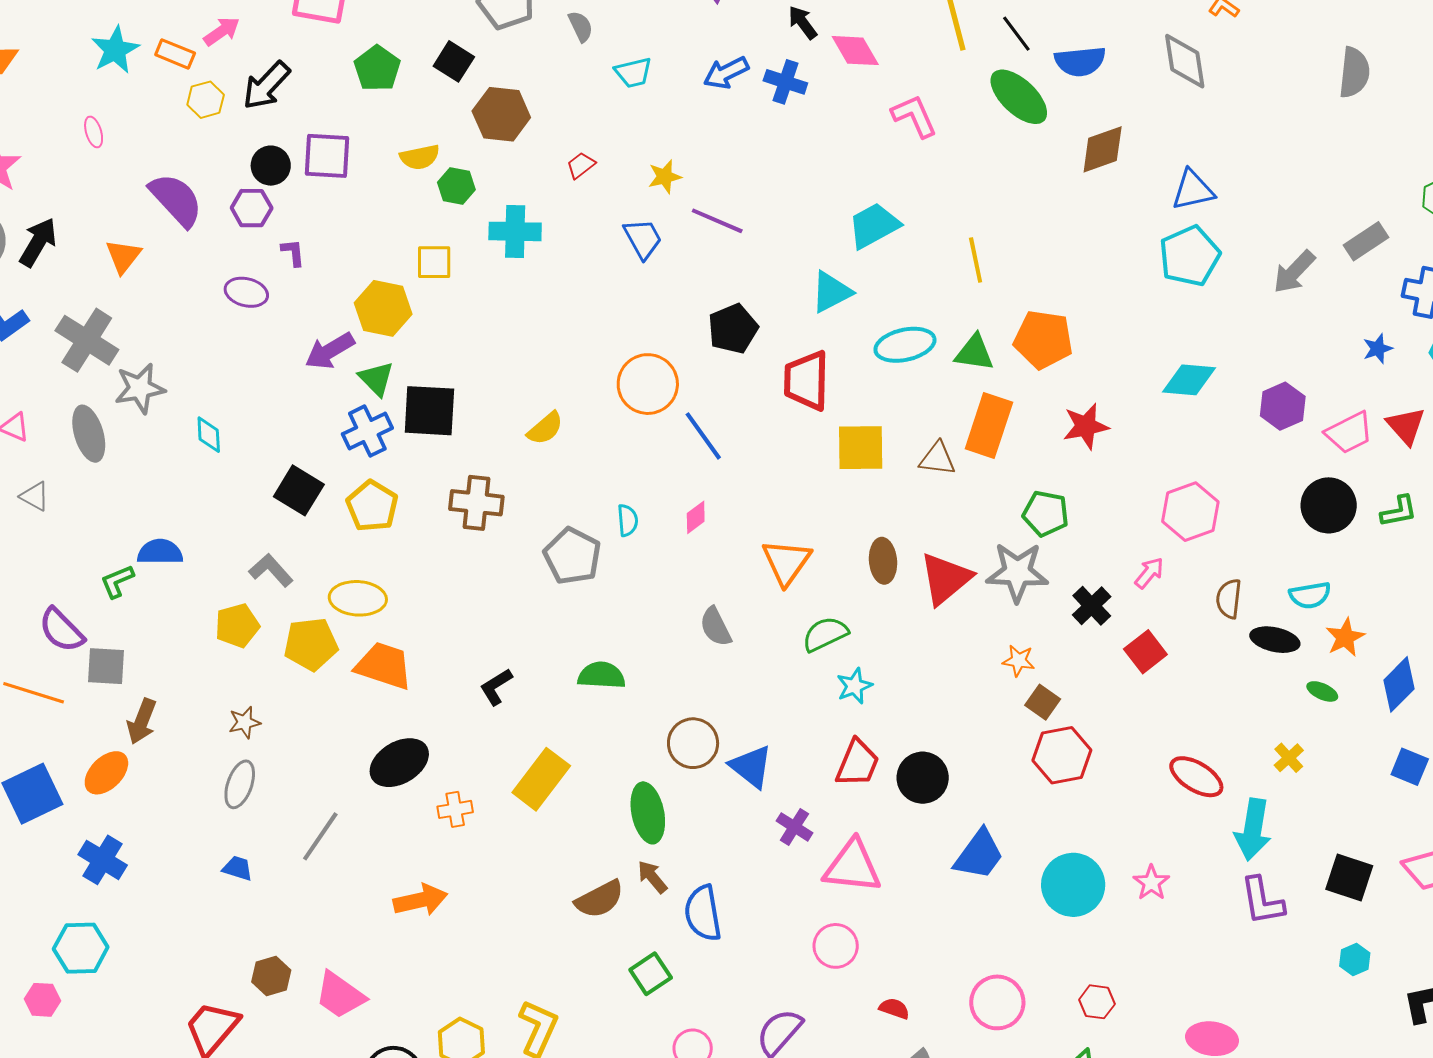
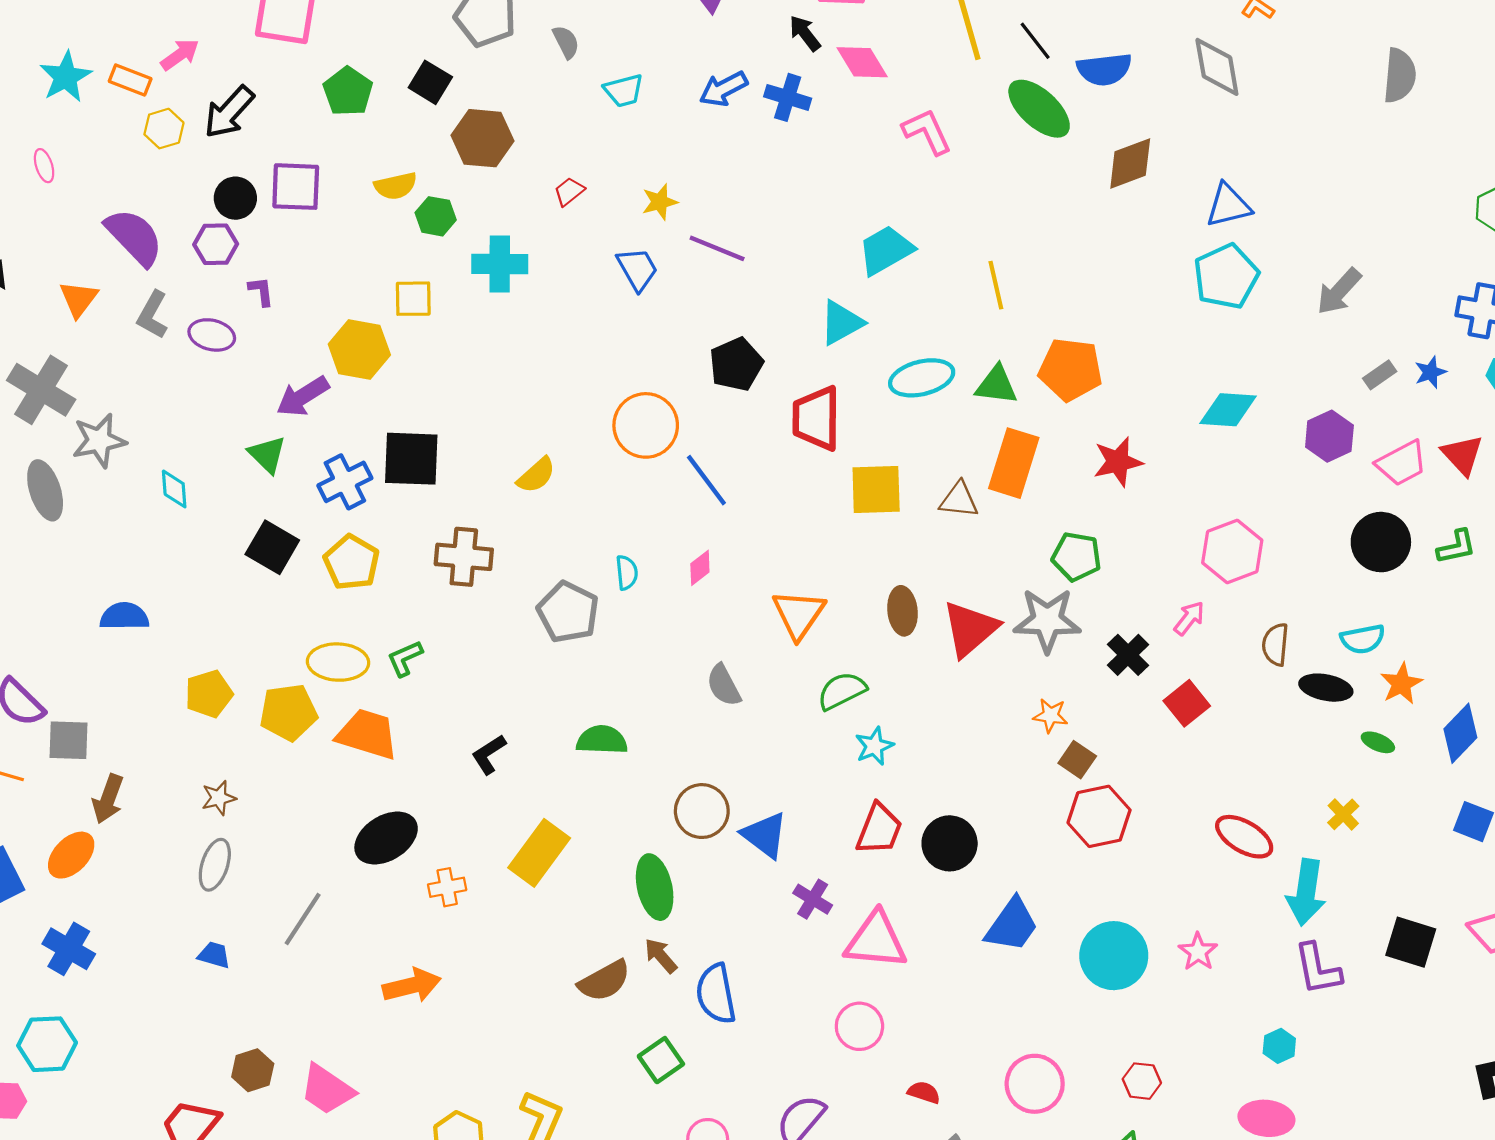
gray rectangle: (1366, 241) -> (1380, 375), moved, size x0.7
green triangle: (376, 379) -> (267, 454), moved
gray L-shape: (271, 570) -> (153, 315), moved, turned -108
green L-shape: (117, 581) -> (405, 658), moved
cyan hexagon: (1355, 959) -> (1279, 1046), moved

